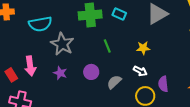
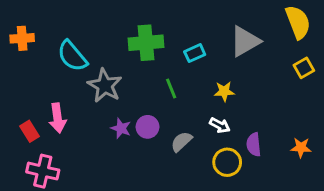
cyan rectangle: (119, 14) -> (195, 53), moved, turned -48
cyan semicircle: (40, 24) -> (72, 56), turned 60
purple star: (60, 73) -> (121, 128), moved

